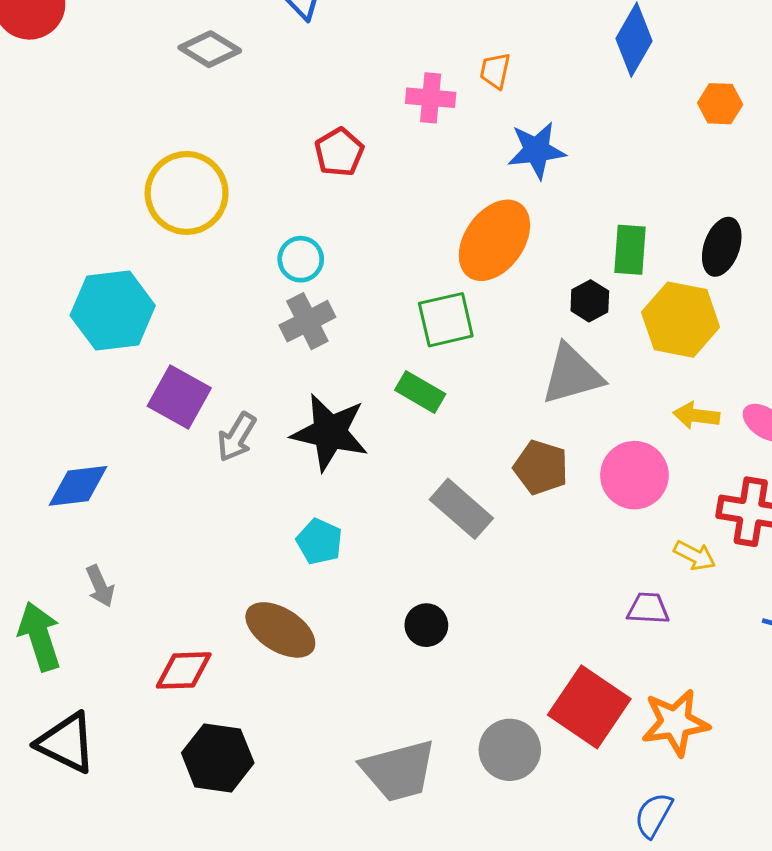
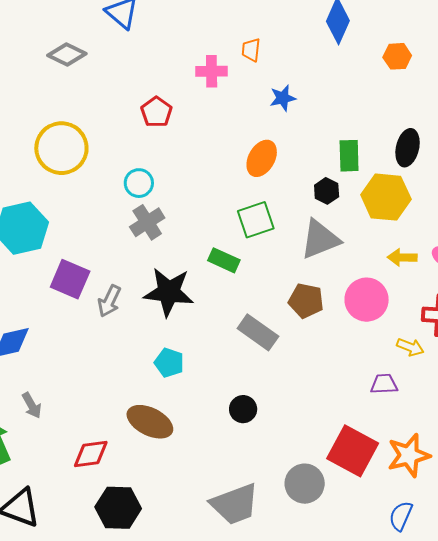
blue star: (537, 150) -> (283, 98), size x0.7
orange ellipse: (494, 240) -> (262, 158), size x0.7
green square: (446, 320) -> (256, 220), moved

